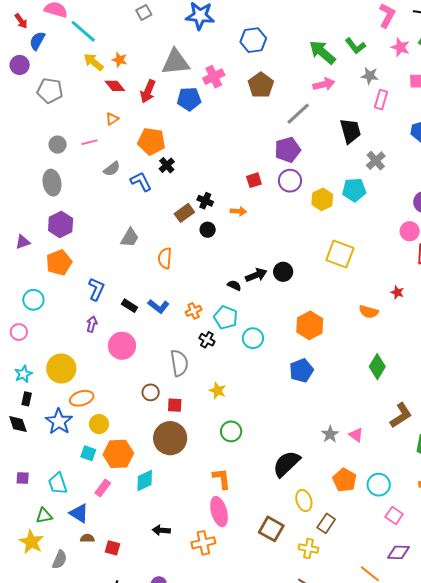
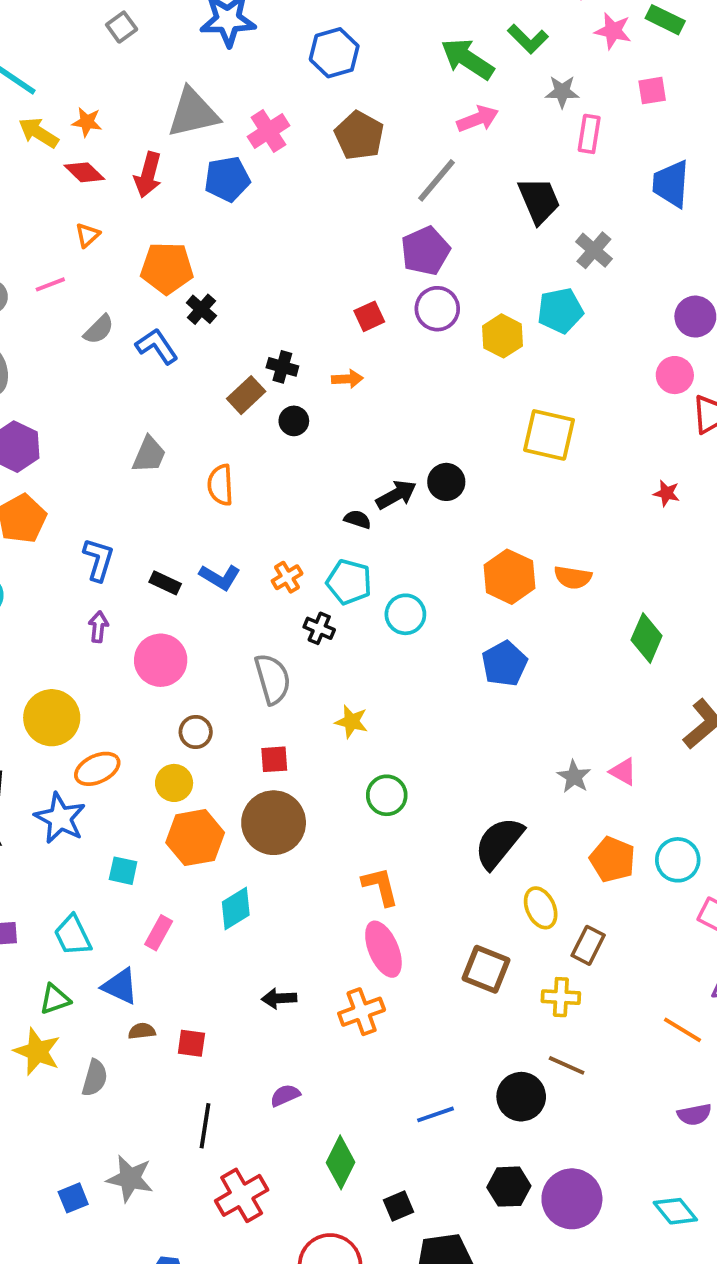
orange semicircle: (369, 312) -> (573, 577), moved
brown circle: (151, 392) -> (196, 732), moved
yellow circle: (99, 424) -> (174, 783), moved
orange hexagon: (118, 454) -> (195, 838), moved

